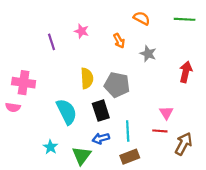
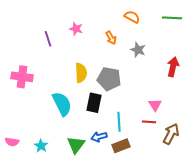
pink semicircle: (13, 107) -> (12, 142), moved
black rectangle: (101, 111) -> (94, 103), turned 30
blue arrow: (101, 138) -> (99, 137), moved
cyan star: (50, 147) -> (41, 146), moved

